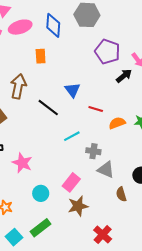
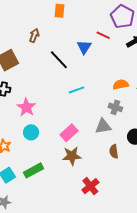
brown arrow: (18, 86) -> (34, 35), size x0.6
red line: (96, 109) -> (103, 35), moved
gray cross: (93, 151) -> (115, 107), moved
gray triangle: (106, 170) -> (103, 126), turned -42
cyan circle: (41, 193) -> (31, 132), moved

